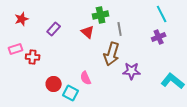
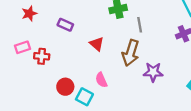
purple rectangle: (54, 29) -> (65, 25), turned 72
red triangle: (88, 32) -> (97, 44), moved

